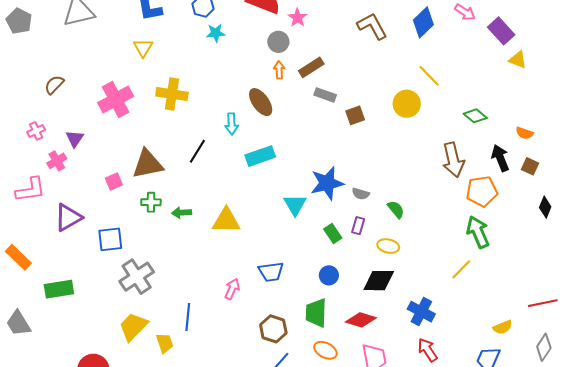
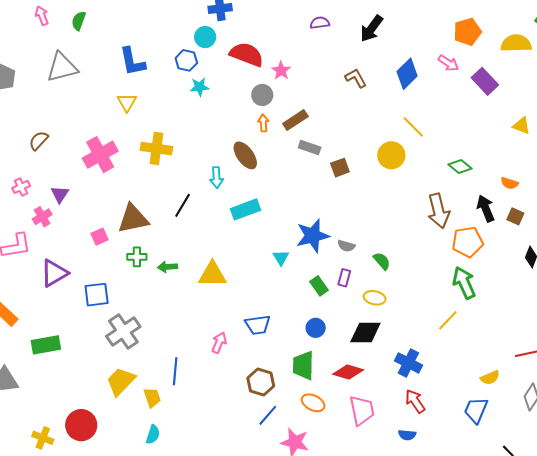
brown L-shape: (372, 26) -> (356, 78), size x0.7
yellow triangle: (518, 60) -> (521, 126), moved
cyan triangle: (295, 205) -> (281, 258), size x0.7

